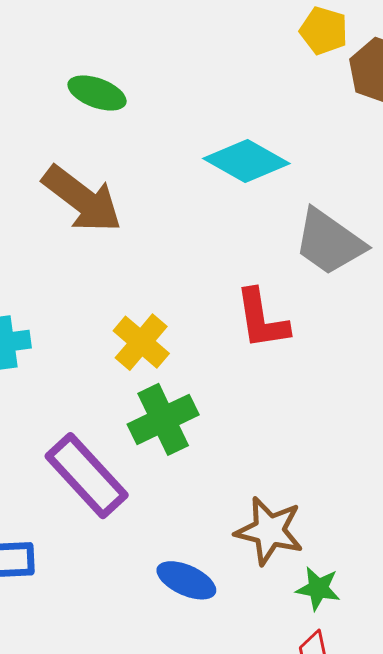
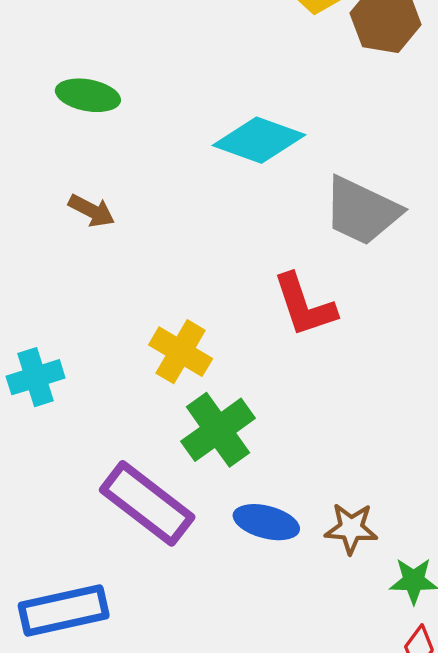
brown arrow: (82, 199) -> (92, 211), size x0.5
brown star: (269, 531) -> (351, 528), size x0.7
blue ellipse: (186, 580) -> (266, 522), moved

